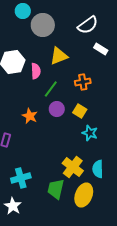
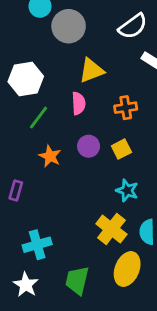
pink semicircle: (36, 71) -> (79, 103), moved
green line: (51, 89) -> (39, 118), moved
yellow square: (80, 111) -> (121, 149), turned 32
cyan star: (90, 133) -> (127, 190), moved
green trapezoid: (56, 189) -> (77, 280), moved

